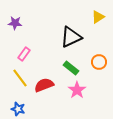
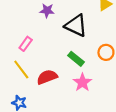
purple star: (15, 23) -> (47, 11), moved
black triangle: (71, 37) -> (76, 26), turned 50

